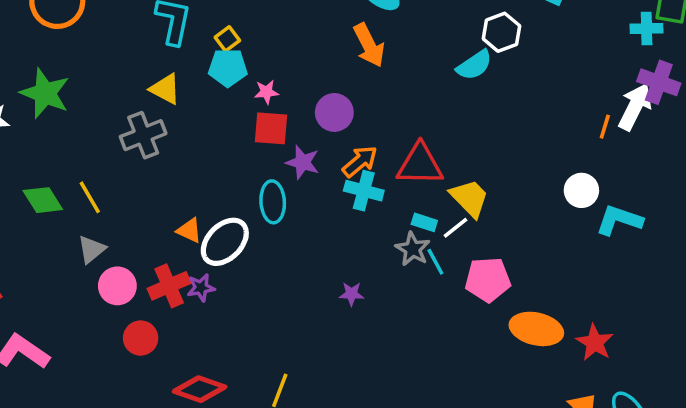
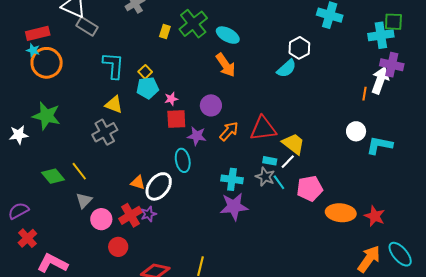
cyan cross: (647, 28) -> (381, 35), size x1.4
cyan cross: (364, 191) -> (232, 179), moved
purple star: (351, 294) -> (234, 206), size x2.0

